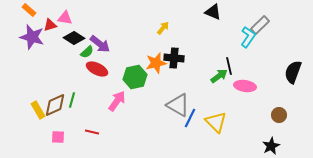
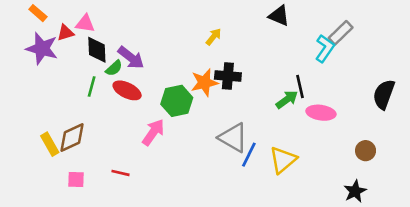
black diamond: (74, 38) -> (97, 50), turned 55
green line: (72, 100) -> (92, 86), moved
yellow triangle: (216, 122) -> (283, 160), turned 35

